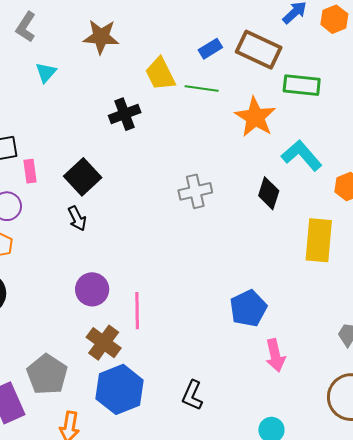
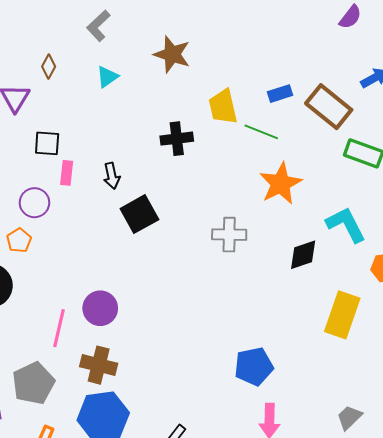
orange star: (255, 117) -> (281, 184), moved
black square: (83, 177) -> (139, 214), moved
black diamond: (269, 193) -> (303, 255), turned 40
black arrow: (77, 218) -> (112, 176), moved
pink line: (137, 311) -> (59, 328), moved
brown cross: (104, 343) -> (99, 365), turned -36

